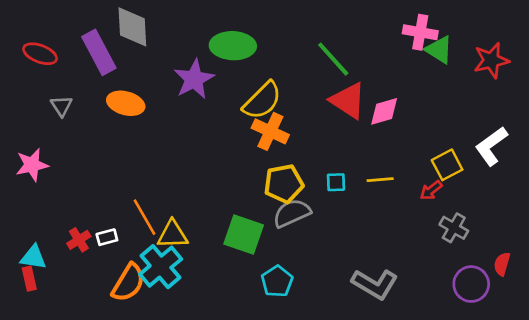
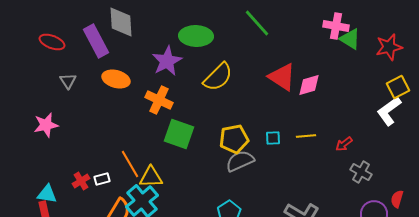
green line: (333, 59) -> (257, 23), moved
orange cross: (270, 131) -> (159, 100), moved
yellow square: (447, 165) -> (398, 87), moved
green square: (244, 234) -> (179, 134), moved

